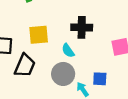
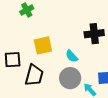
black cross: (82, 27) -> (94, 34), moved

